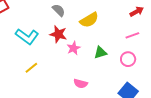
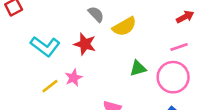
gray semicircle: (59, 10) -> (96, 14), moved
pink star: (74, 48) -> (74, 78), moved
pink circle: (128, 59) -> (173, 77), size x1.6

